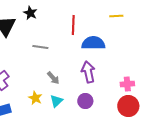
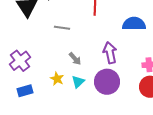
blue semicircle: (93, 43) -> (134, 24), moved
purple circle: (85, 101) -> (107, 82), size x1.6

